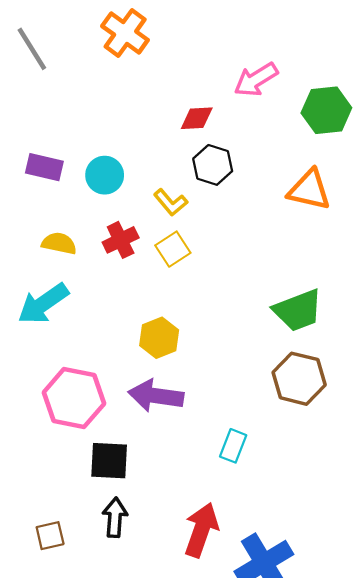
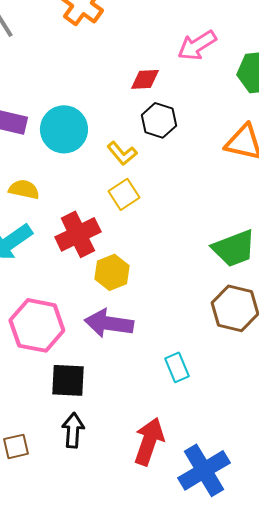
cyan circle: (105, 175) -> (64, 129), size x1.4
red cross: (121, 240) -> (78, 234), moved, size x1.4
cyan rectangle: (233, 446) -> (177, 367), turned -44

